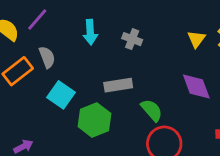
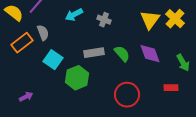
cyan arrow: (90, 32) -> (74, 15), turned 66
yellow triangle: (196, 39) -> (150, 20), size x1.5
green semicircle: (152, 110) -> (122, 54), moved

